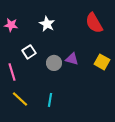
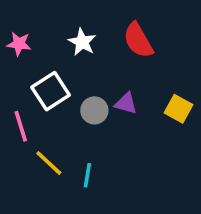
red semicircle: (94, 23) -> (138, 40), moved
white square: (29, 52) -> (51, 91), size x1.5
yellow line: (20, 99) -> (49, 163), moved

